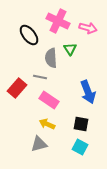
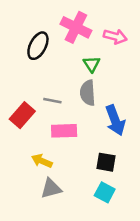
black ellipse: (29, 35) -> (38, 46), turned 65
gray semicircle: (51, 58) -> (88, 93), moved
pink rectangle: (49, 100) -> (64, 131), turned -36
yellow arrow: (47, 124) -> (42, 161), moved

